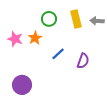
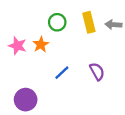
blue line: (58, 54) -> (62, 73), moved
purple semicircle: (83, 61) -> (97, 71), turned -49

